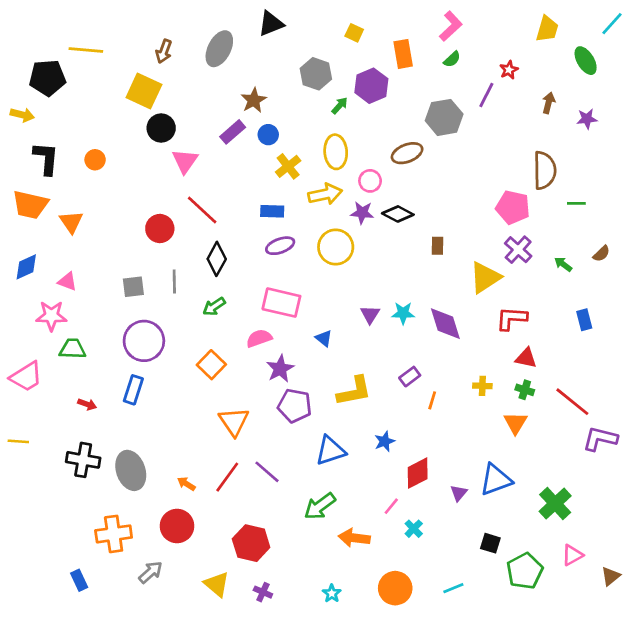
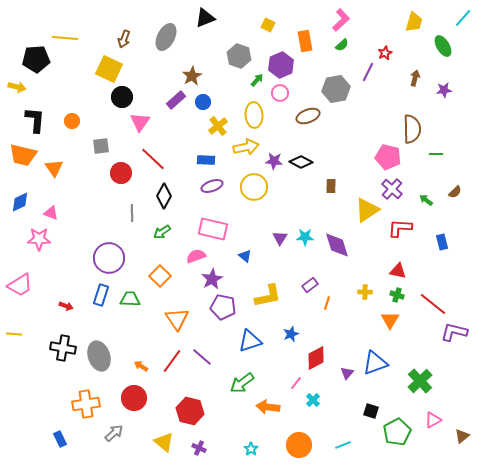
pink circle: (370, 181) -> (280, 93), moved
gray square: (133, 287) -> (101, 146), moved
red L-shape: (512, 318) -> (400, 228), moved
green trapezoid: (73, 349) -> (130, 299), moved

